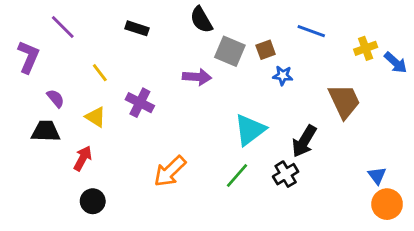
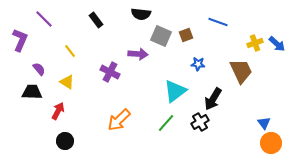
black semicircle: (201, 20) -> (141, 14), turned -54
black rectangle: (137, 28) -> (96, 20), turned 35
yellow cross: (366, 48) -> (255, 43), moved
blue star: (283, 75) -> (198, 64), moved
purple cross: (140, 103) -> (110, 72), moved

